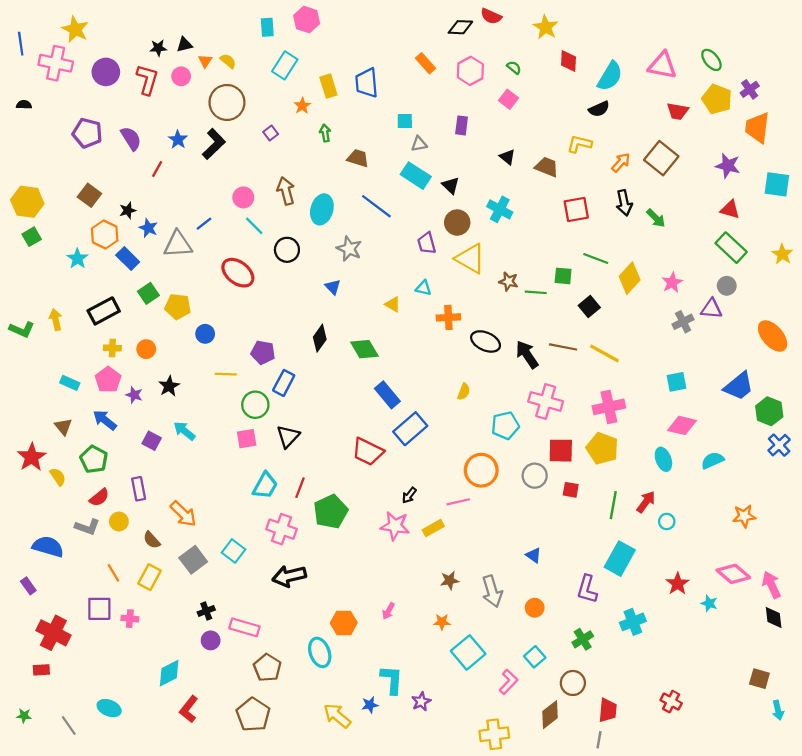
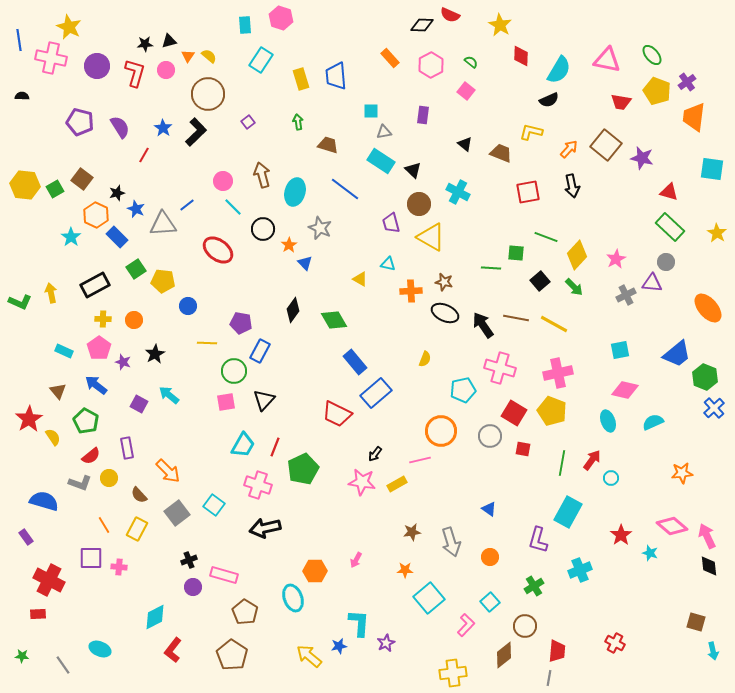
orange star: (302, 106) -> (289, 245), moved
purple star: (728, 166) -> (642, 158), moved
green arrow: (656, 218) -> (574, 287), moved
green square: (32, 237) -> (55, 189), moved
brown star: (508, 281) -> (444, 282), moved
red square: (561, 451) -> (514, 413), turned 30

